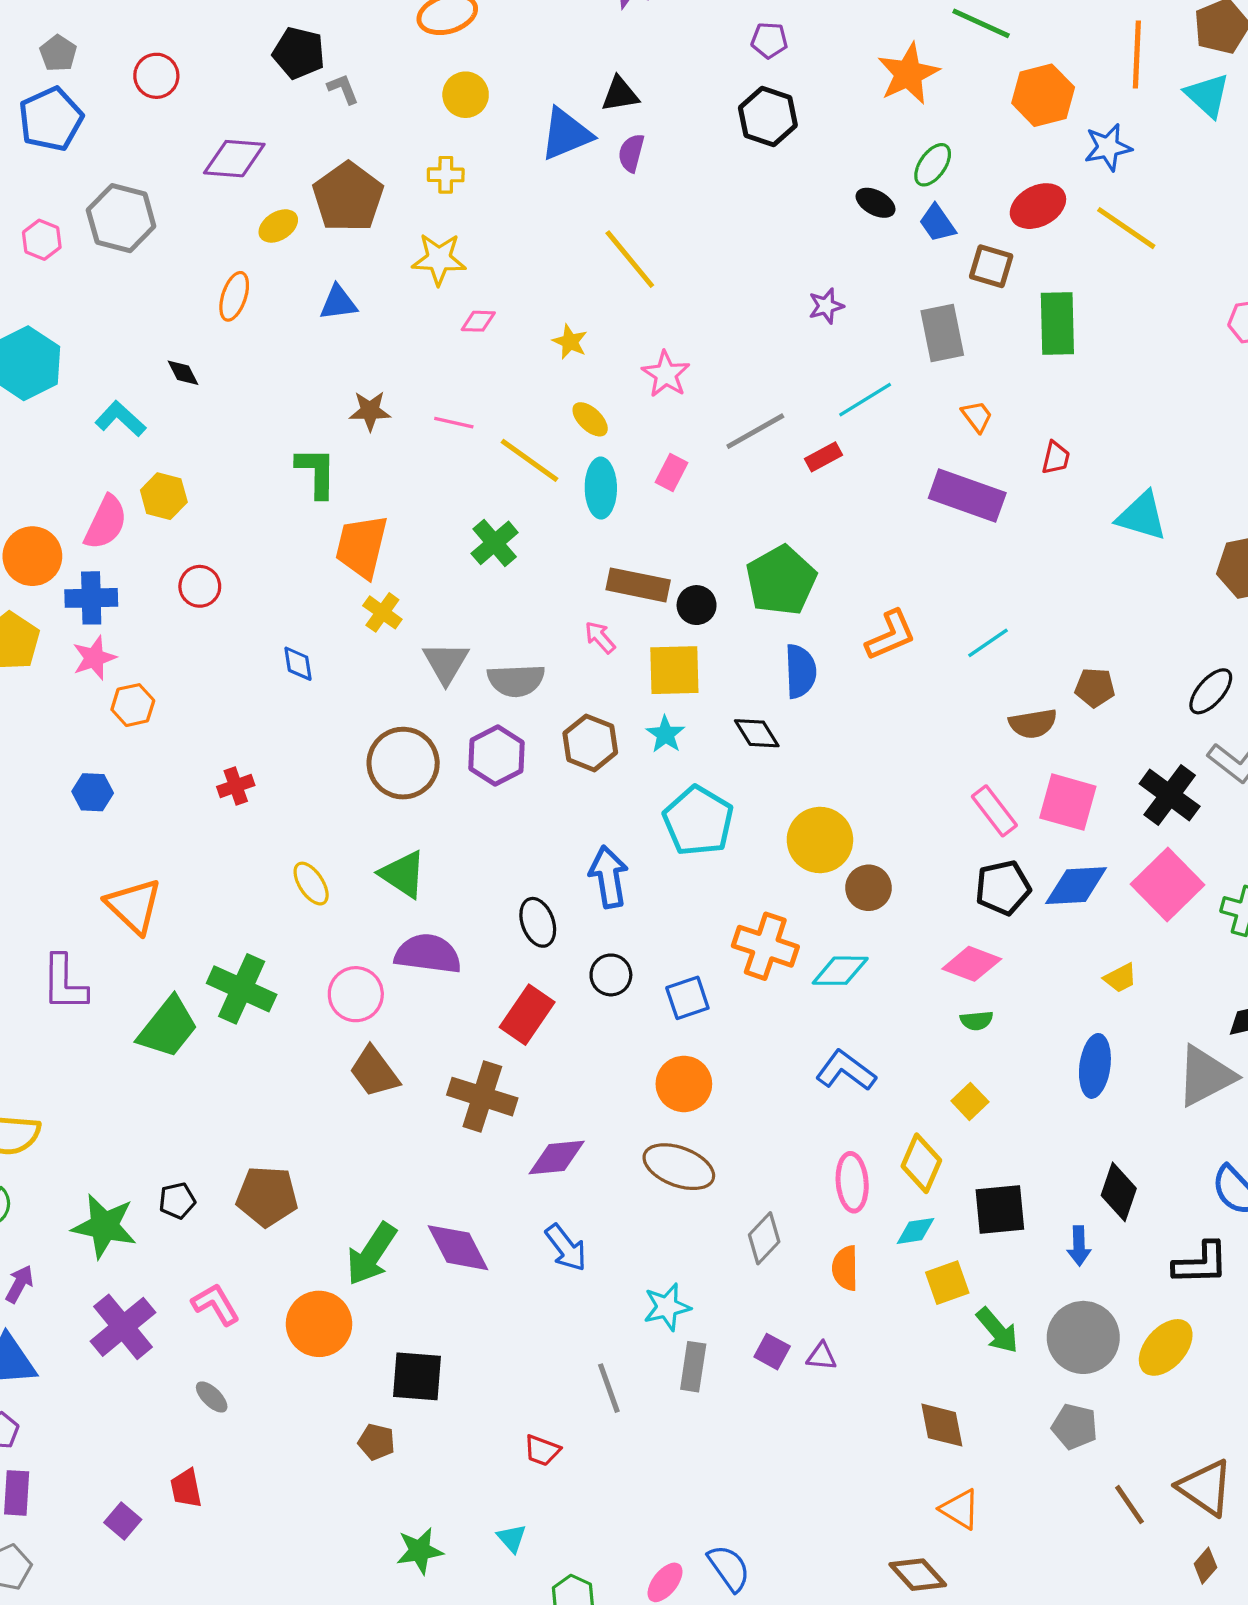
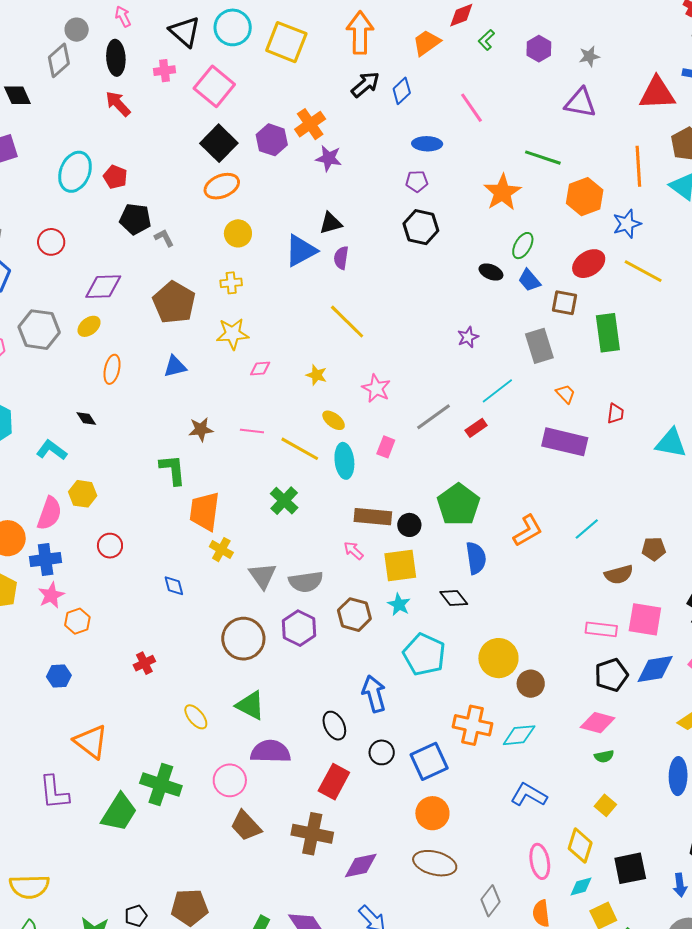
yellow ellipse: (278, 226) -> (89, 326), moved
pink rectangle: (994, 811) -> (601, 629), turned -40
blue square: (687, 998) -> (429, 761), size x1.4

